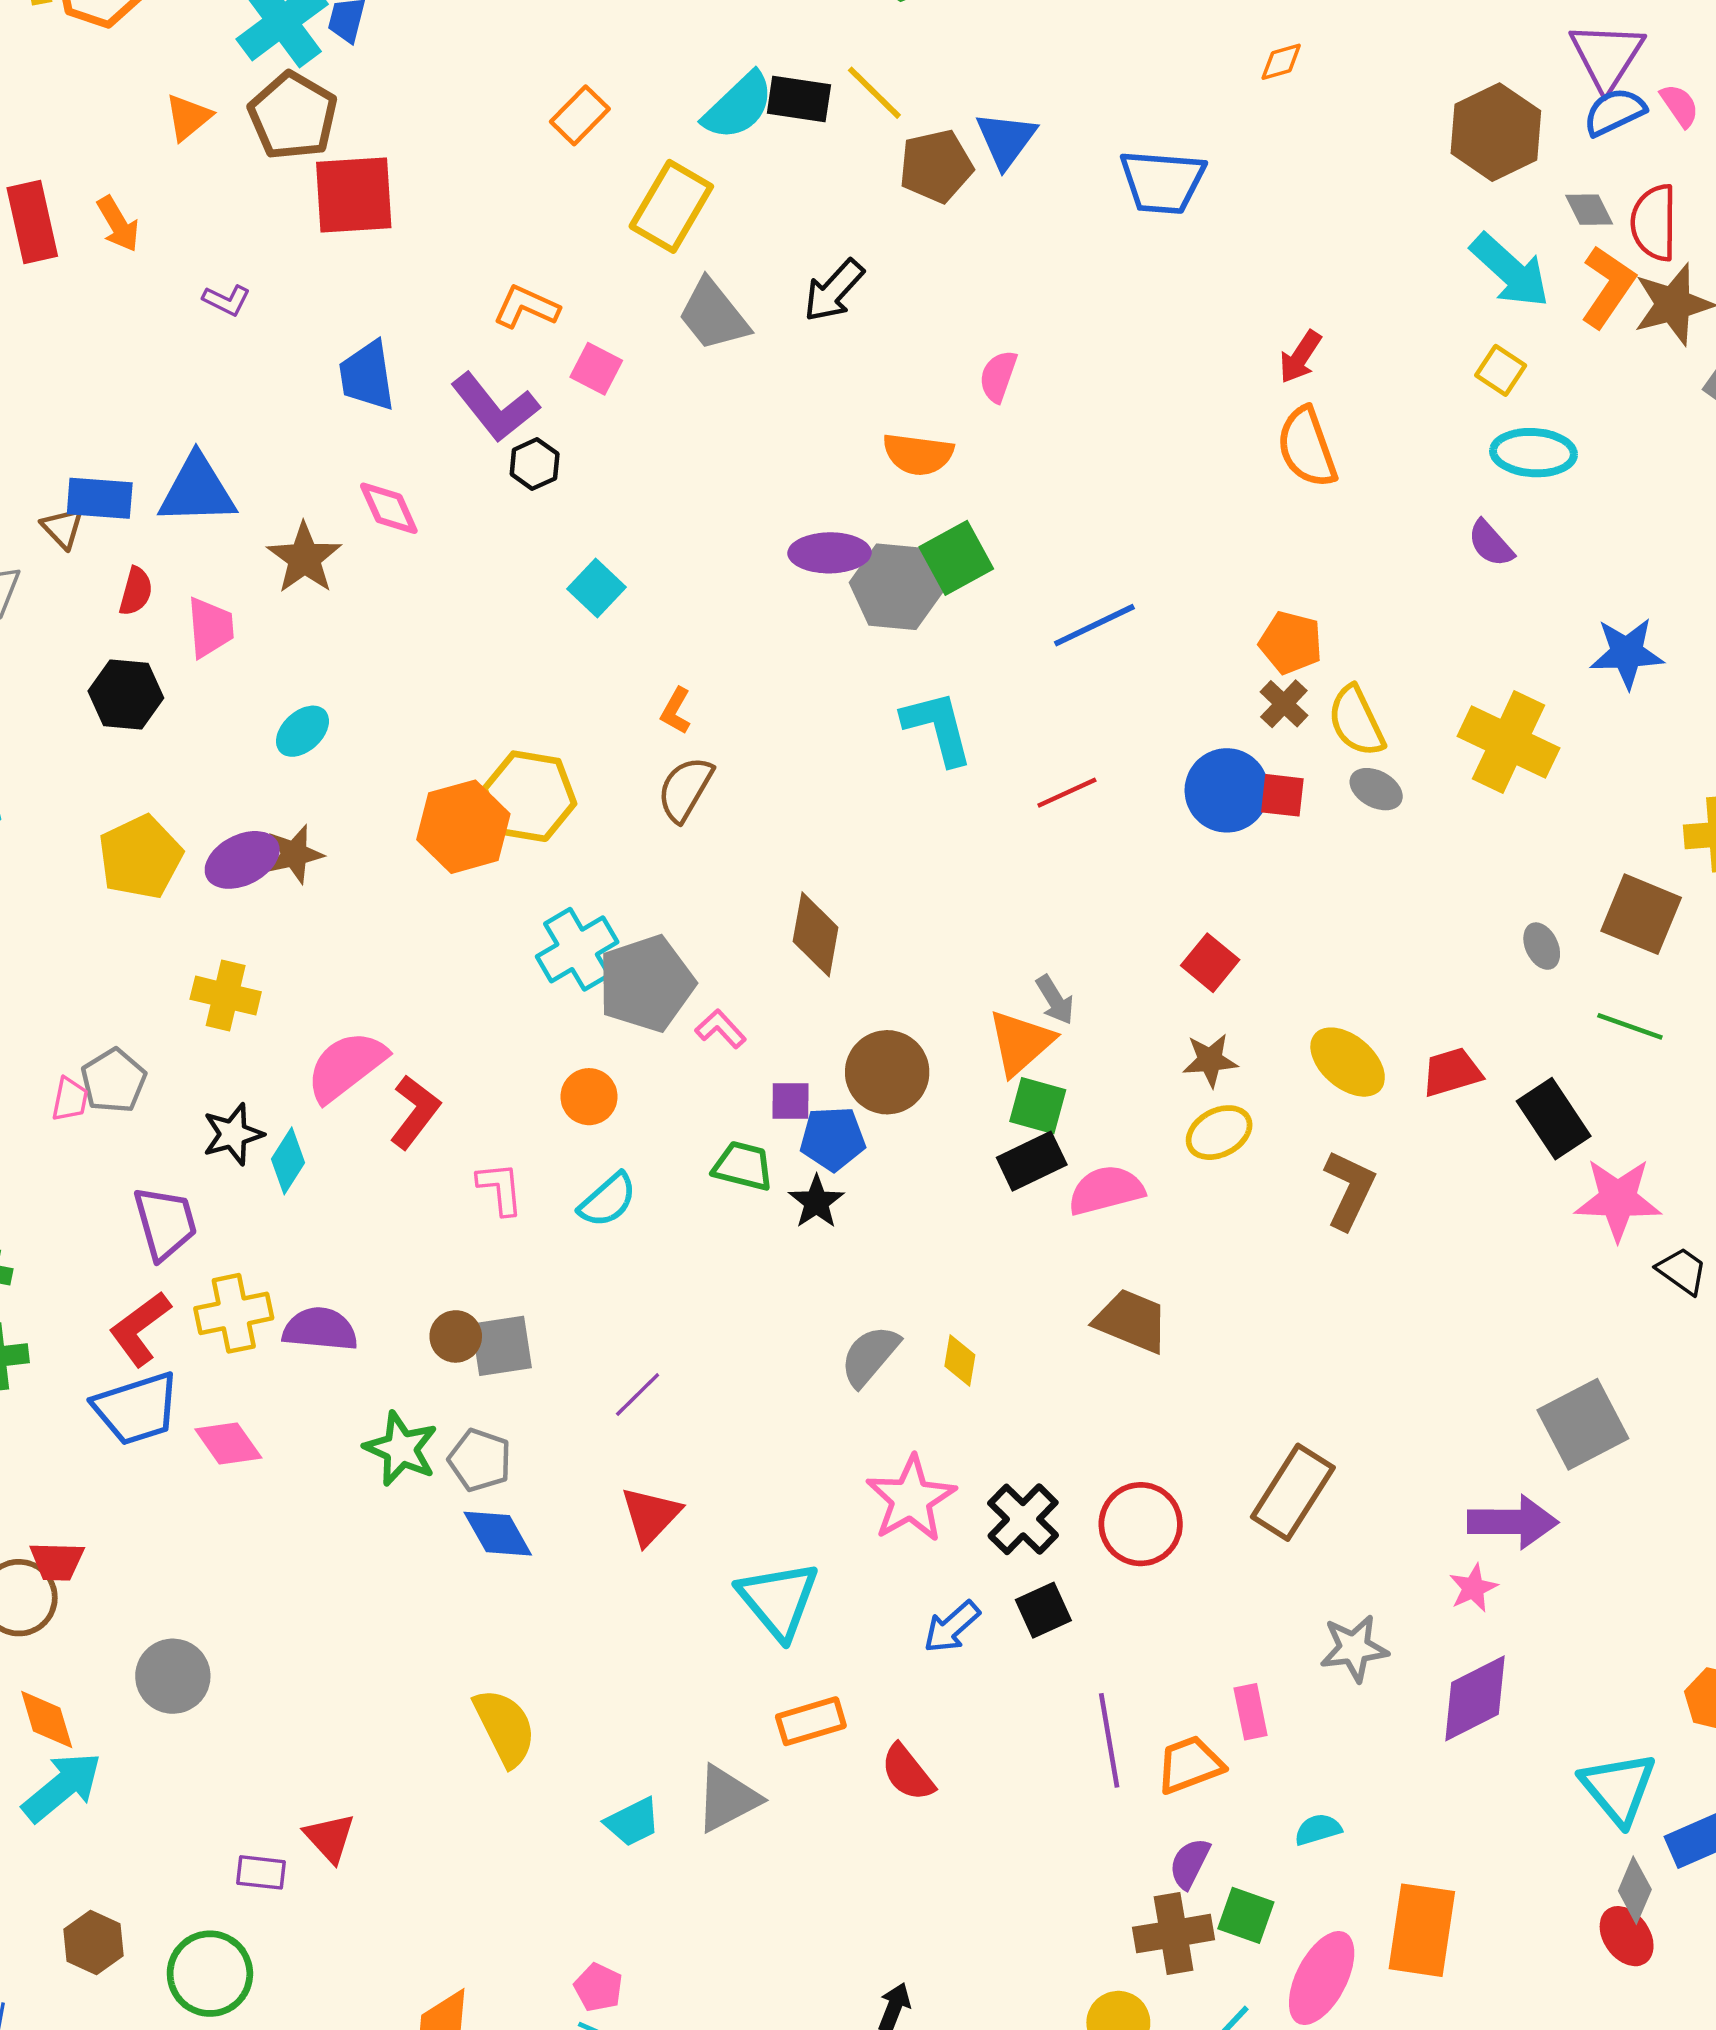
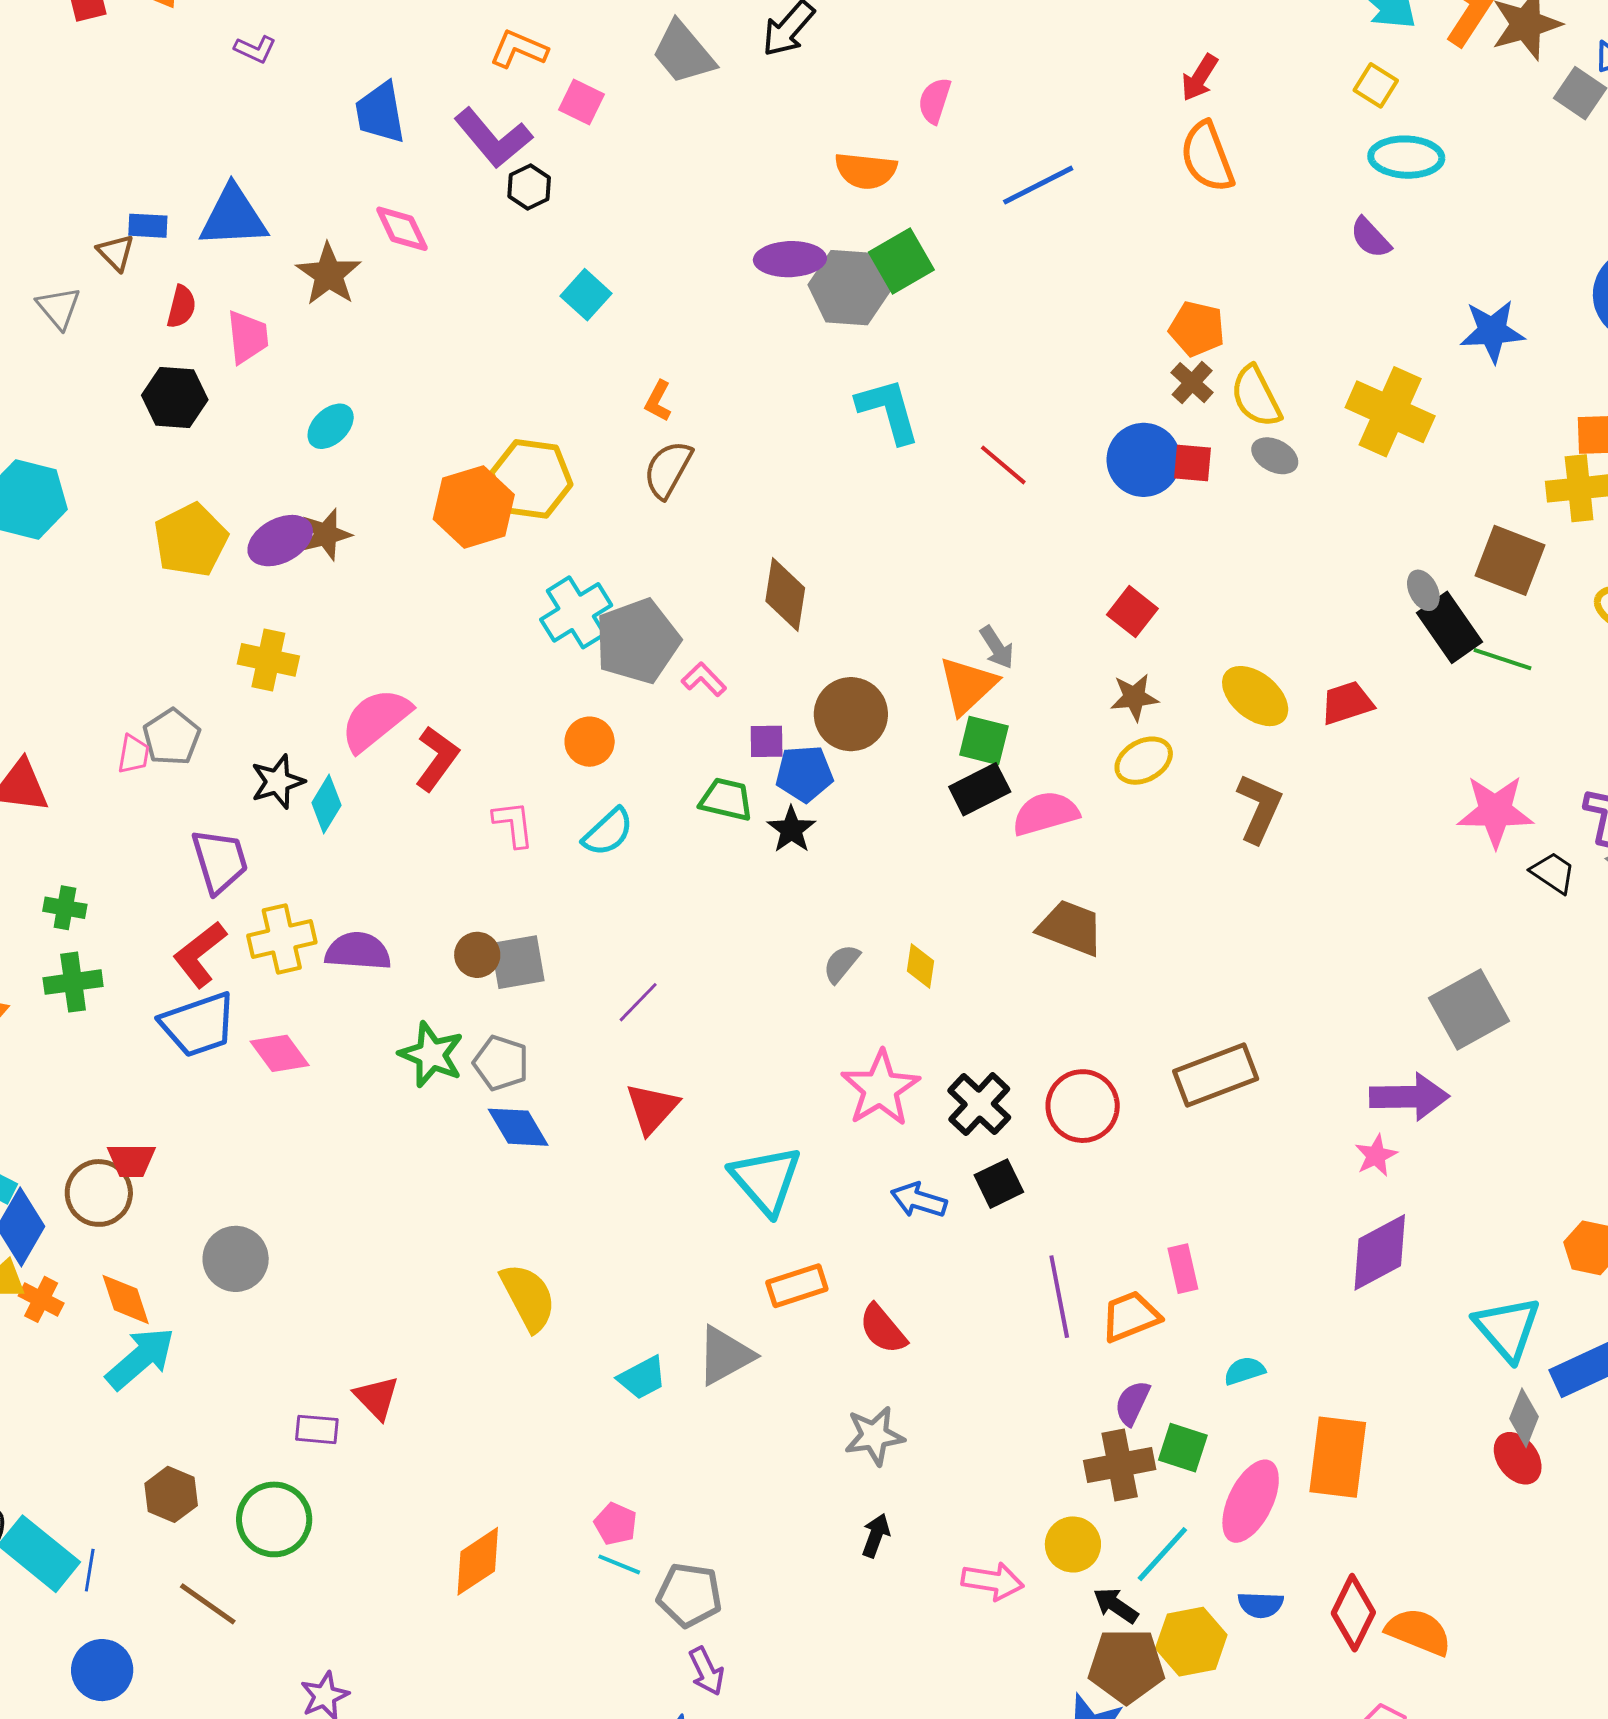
blue rectangle: (100, 498) -> (148, 226), size x0.7
blue line: (1094, 625) -> (1038, 185), moved
red line: (1067, 793) -> (1003, 465), turned 66
black rectangle: (1554, 1119) -> (1450, 627), moved
gray semicircle: (870, 1356) -> (841, 964), size x0.7
brown rectangle: (1293, 1492) -> (1216, 1075), turned 38
blue arrow: (952, 1627) -> (919, 1200), turned 60
gray star: (1354, 1648) -> (874, 1436), moved

